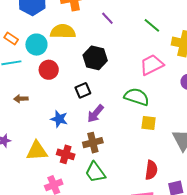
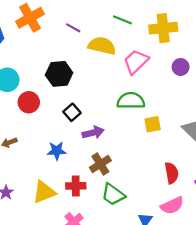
yellow semicircle: (63, 31) -> (102, 46), moved, turned 30
black hexagon: (95, 58) -> (59, 74), moved
purple arrow: (95, 114) -> (93, 133), turned -126

